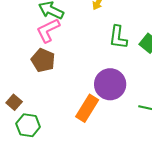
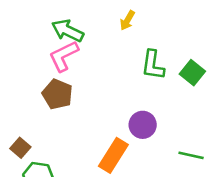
purple circle: (110, 84) -> (143, 125), size x0.7

